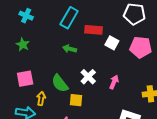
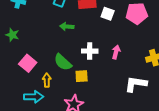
green star: (23, 44) -> (12, 35), moved
white cross: (88, 77) -> (90, 51), turned -35
pink square: (25, 79) -> (28, 63), turned -30

